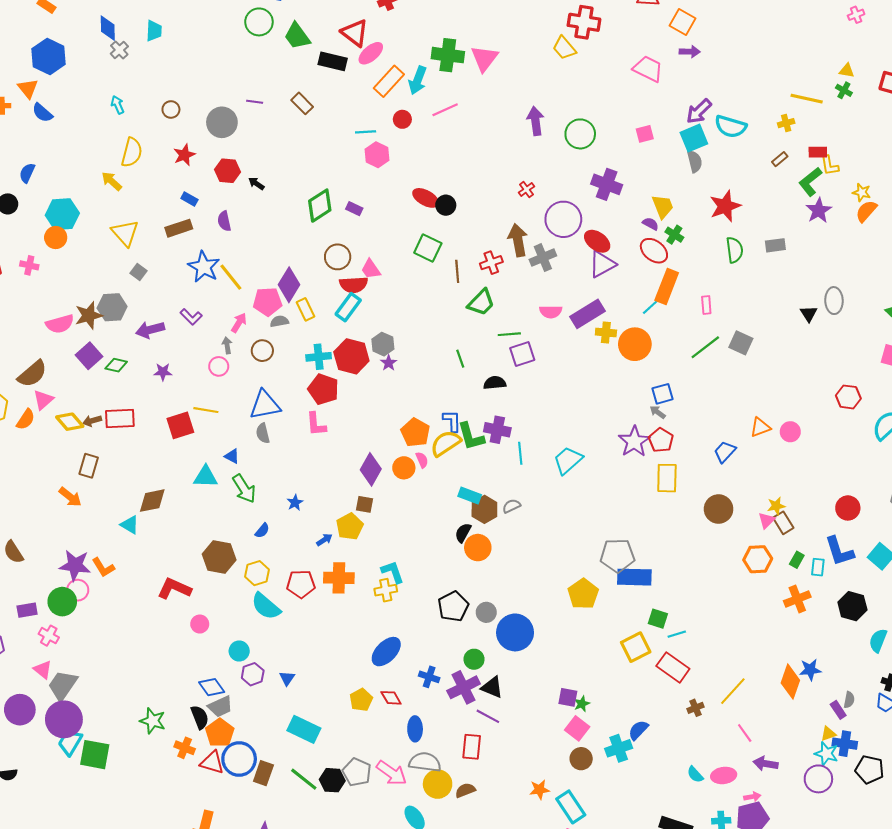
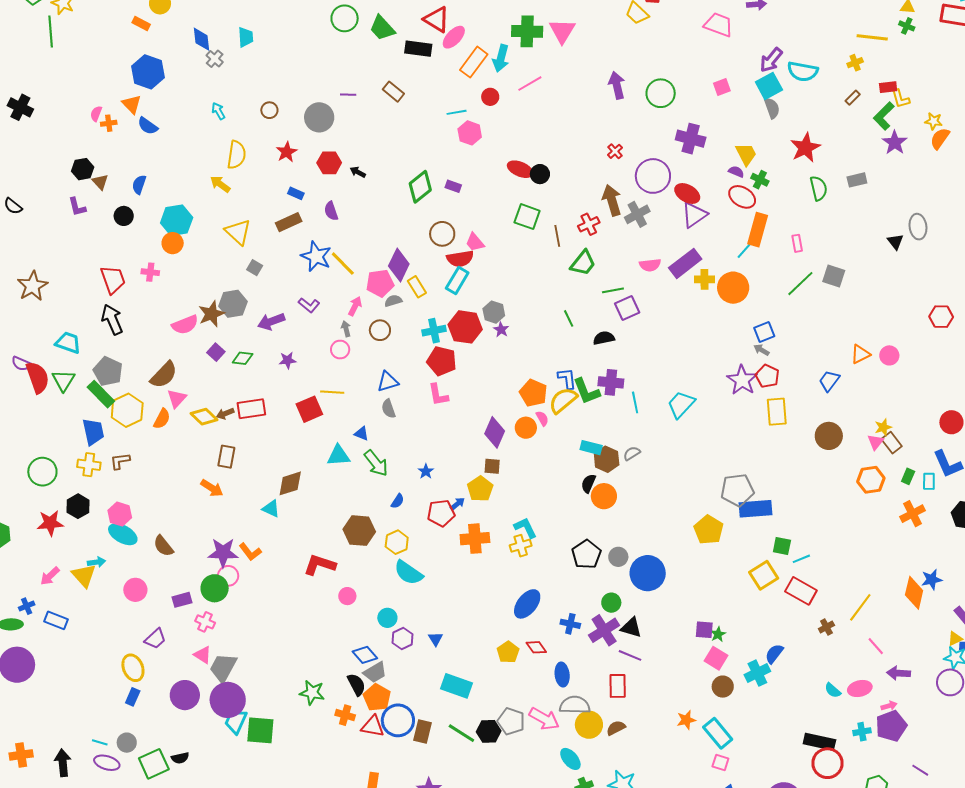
purple square: (89, 356) -> (216, 352), size x0.7
blue triangle: (265, 405) -> (388, 382), size x0.7
red pentagon: (301, 584) -> (441, 513), moved

